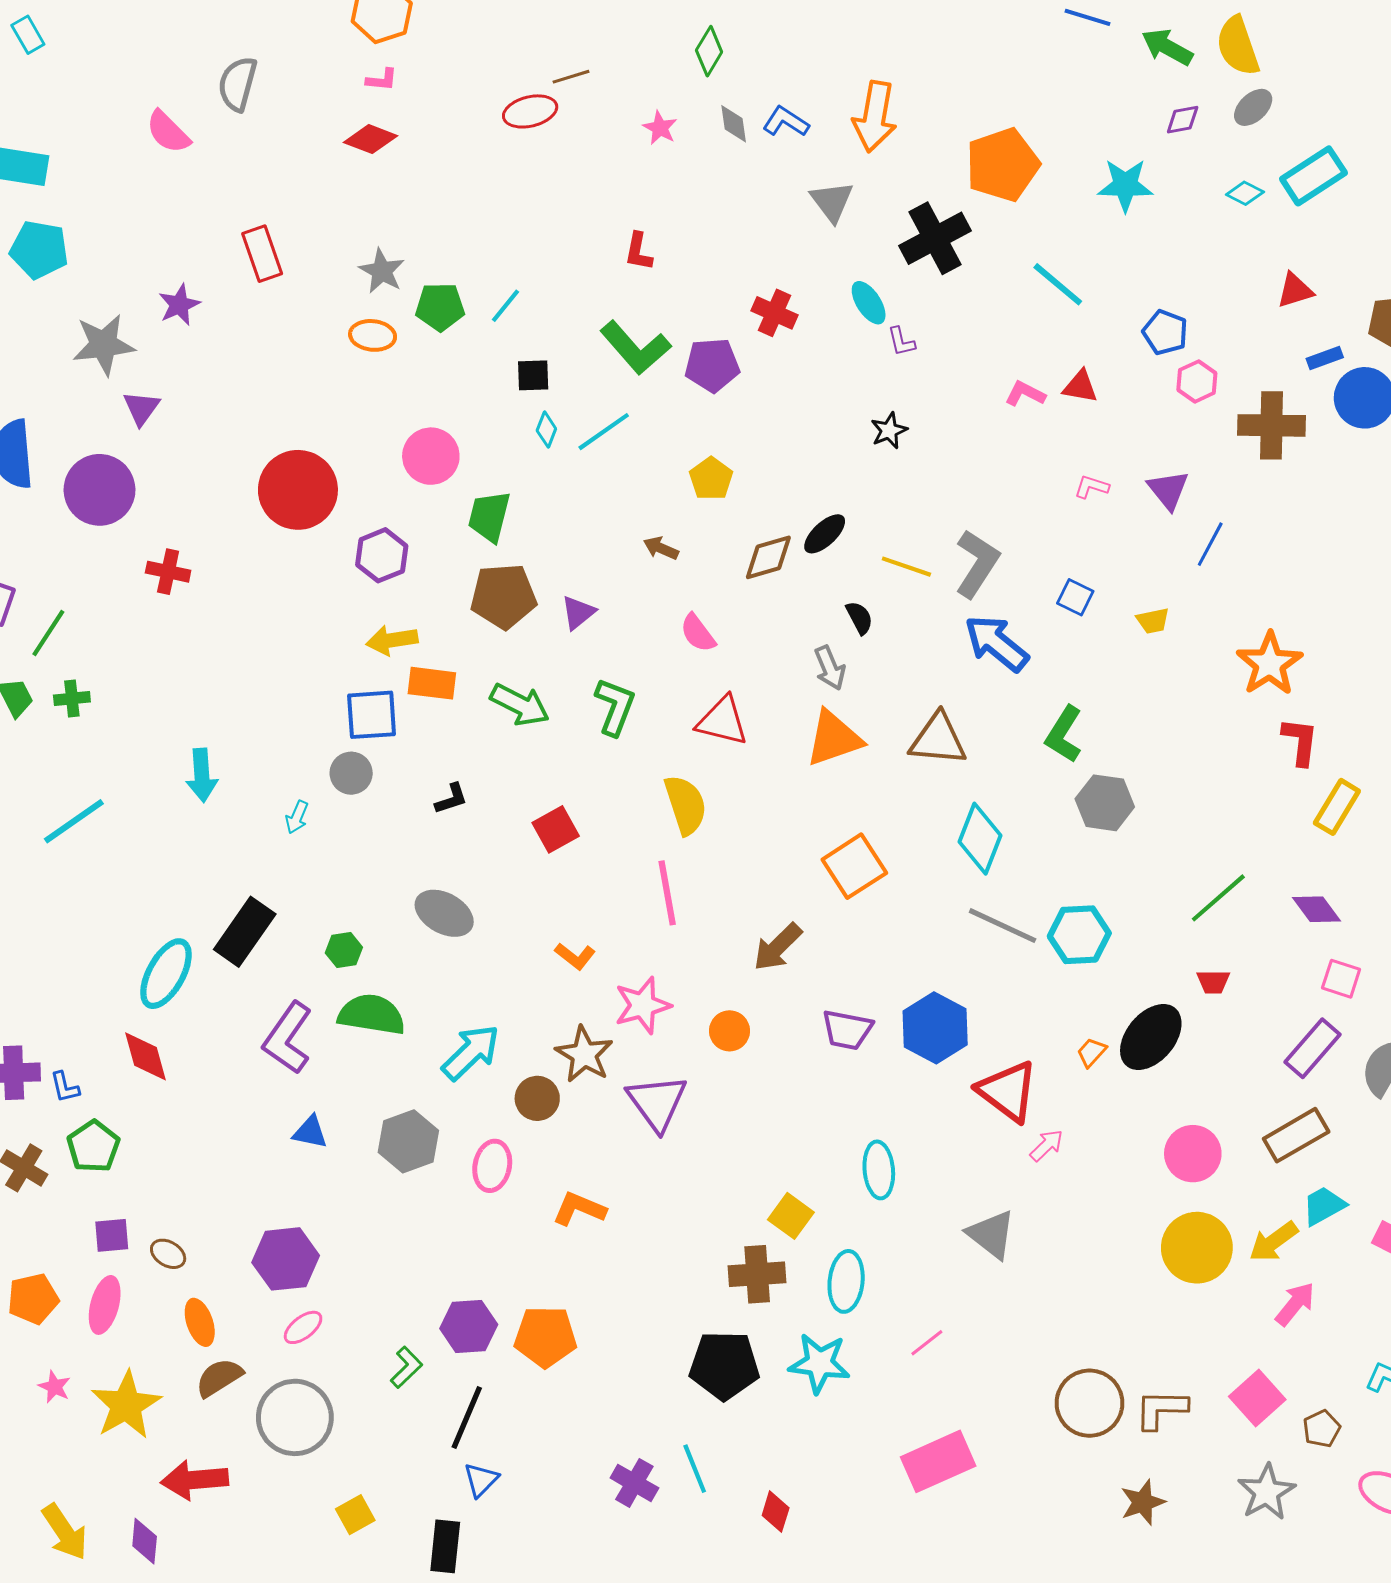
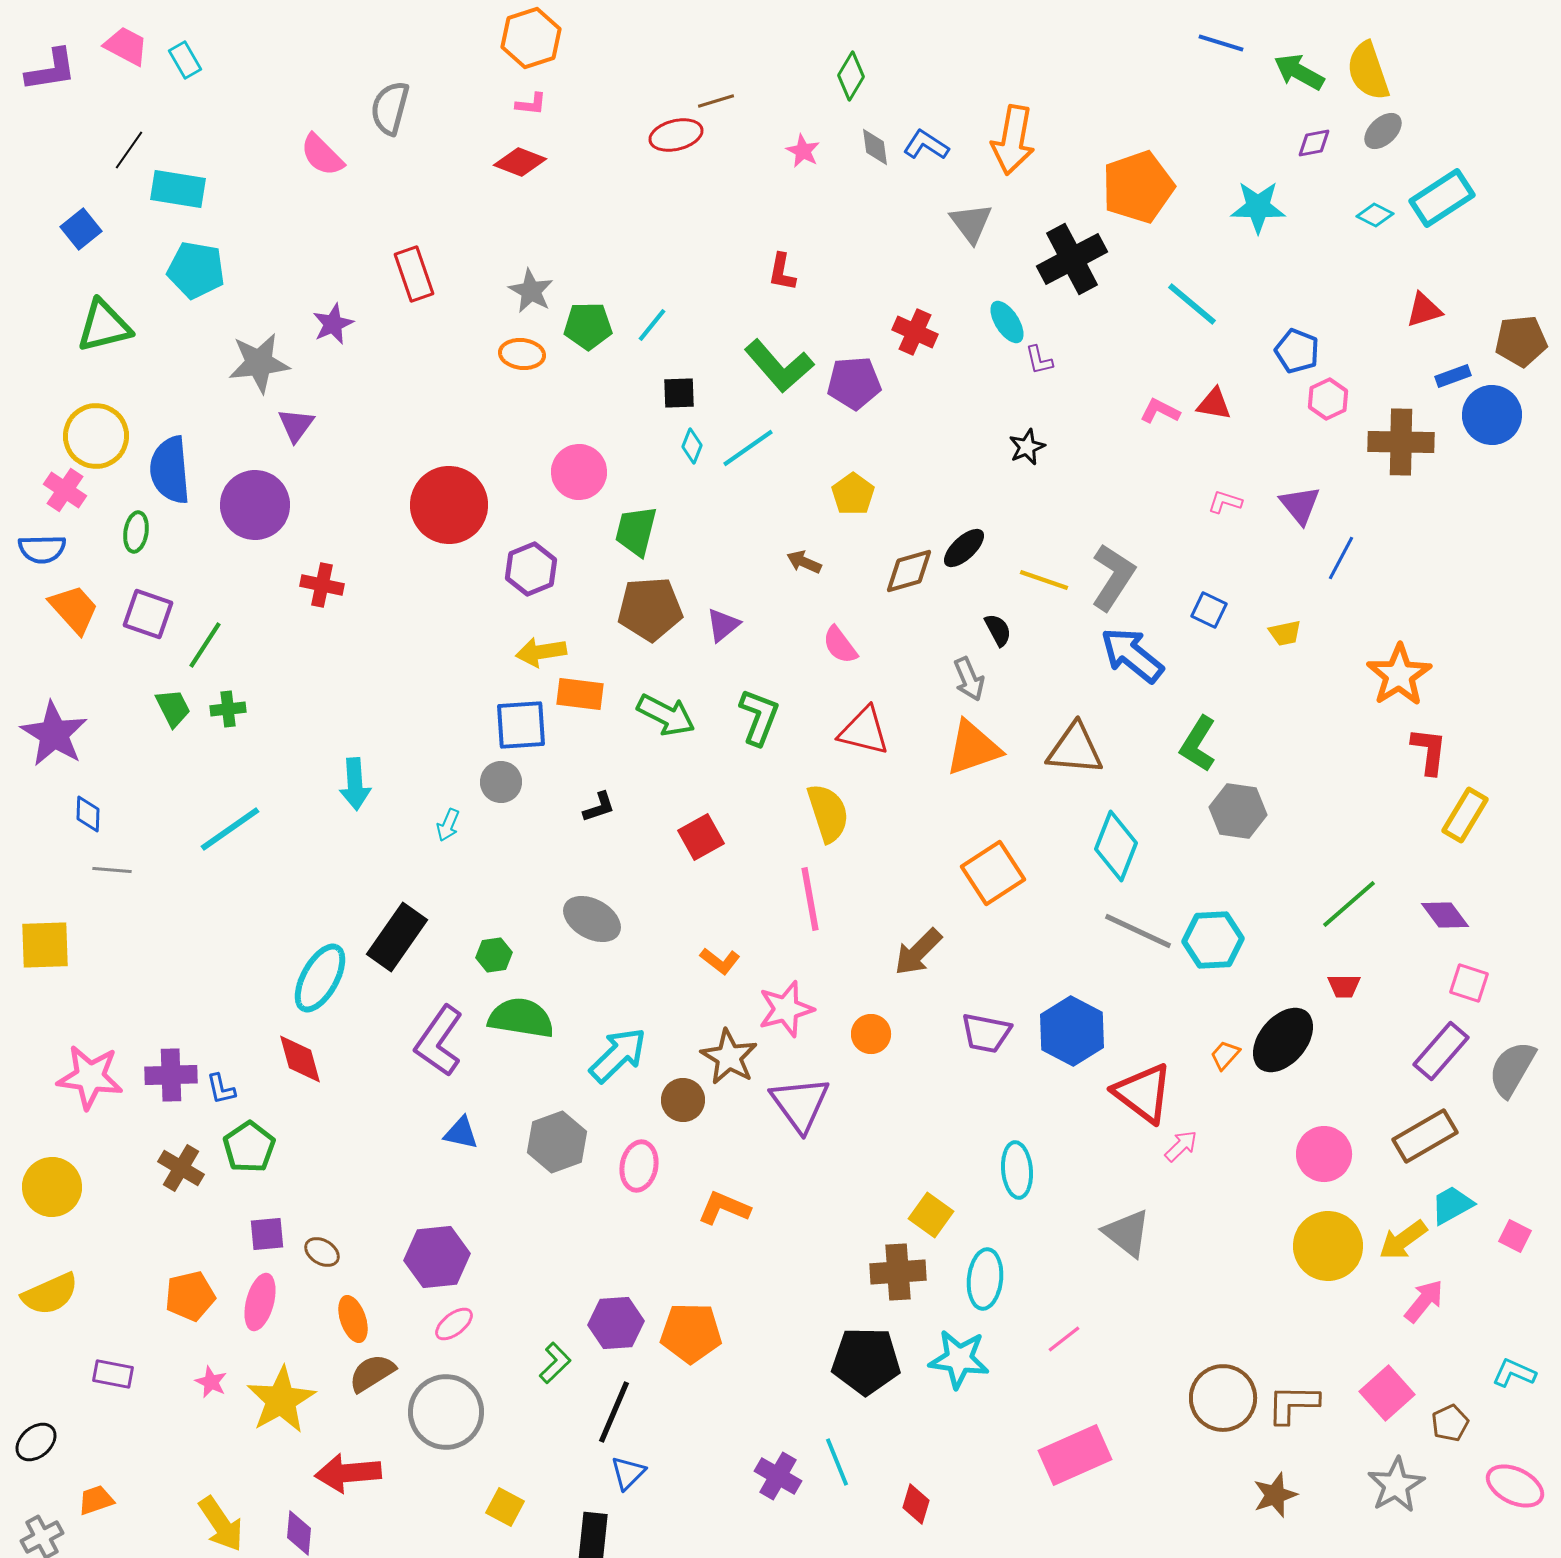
yellow square: (355, 1515) -> (505, 1507), turned -33

